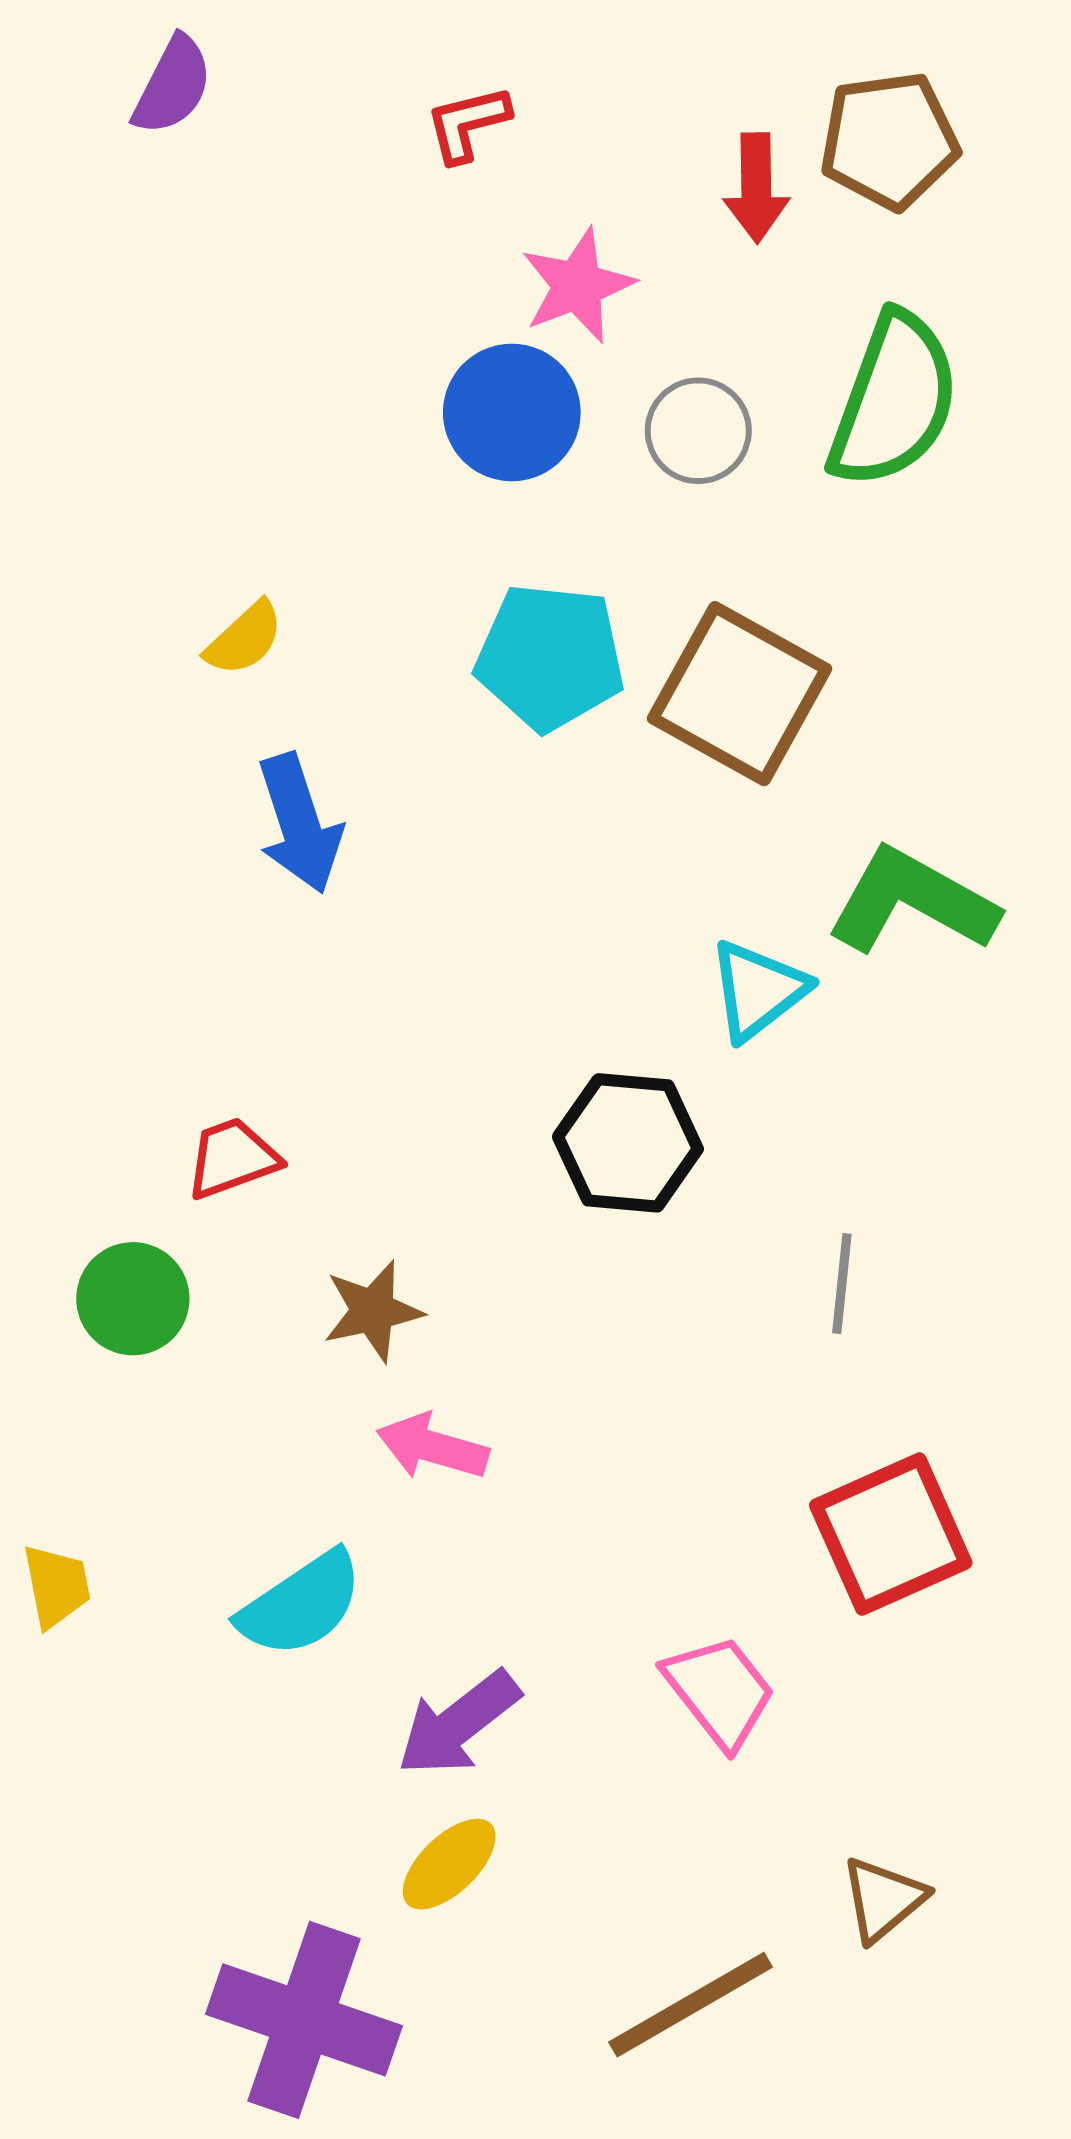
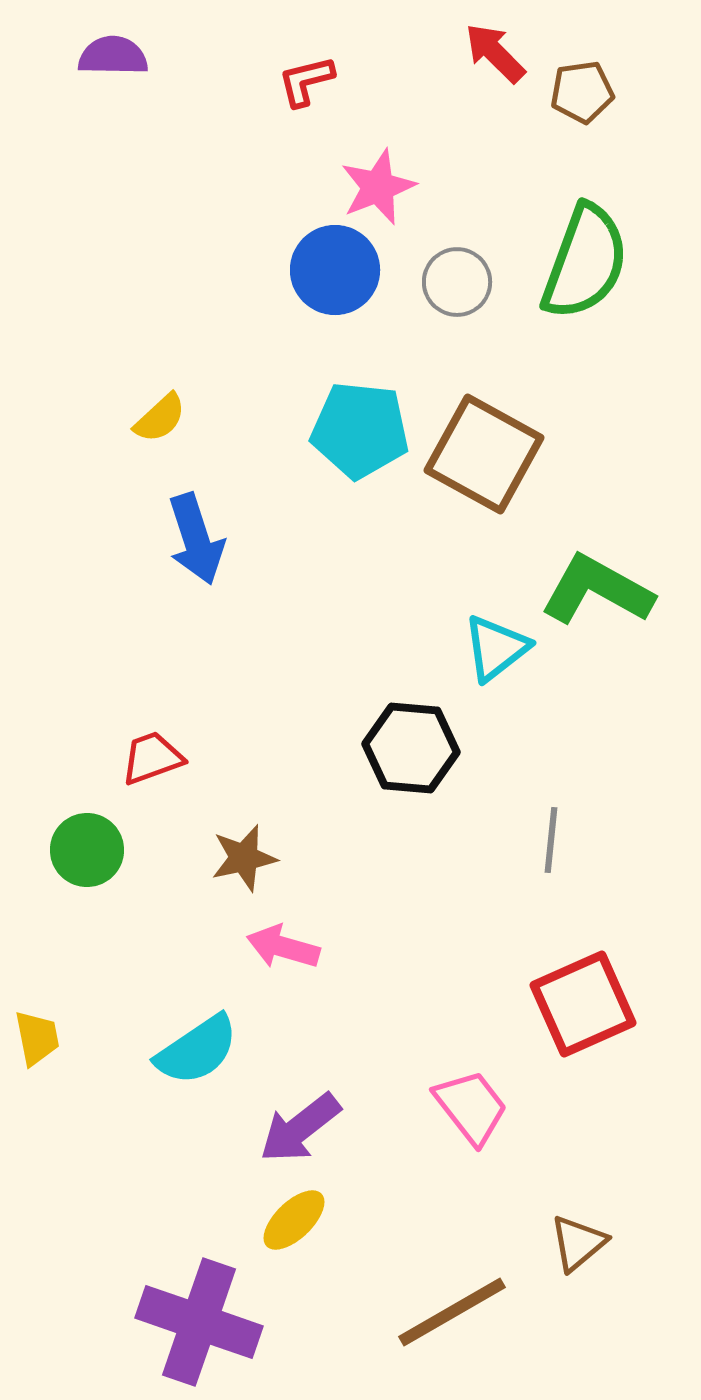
purple semicircle: (173, 85) -> (113, 56), turned -116
brown pentagon: (889, 140) -> (582, 92), size x0.7
red arrow: (756, 188) -> (495, 53), moved, turned 136

